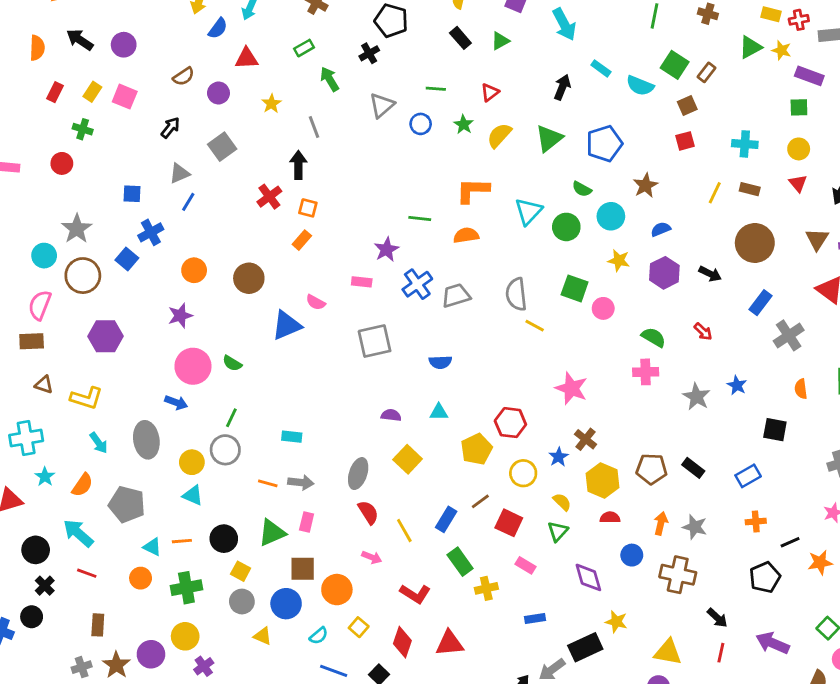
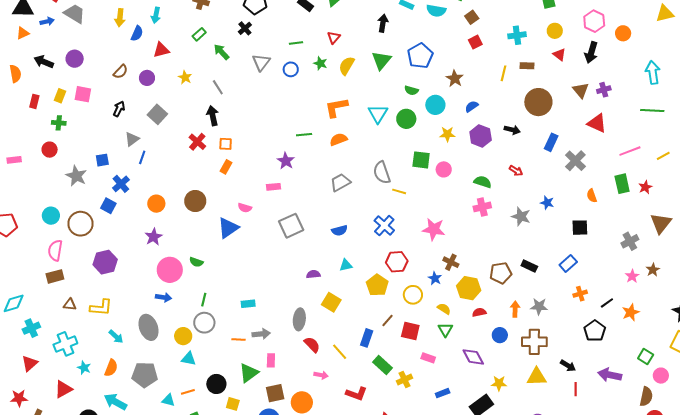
gray star: (77, 229) -> (76, 176), moved
blue cross: (417, 284) -> (384, 226), moved
yellow triangle: (668, 652) -> (537, 377), moved

